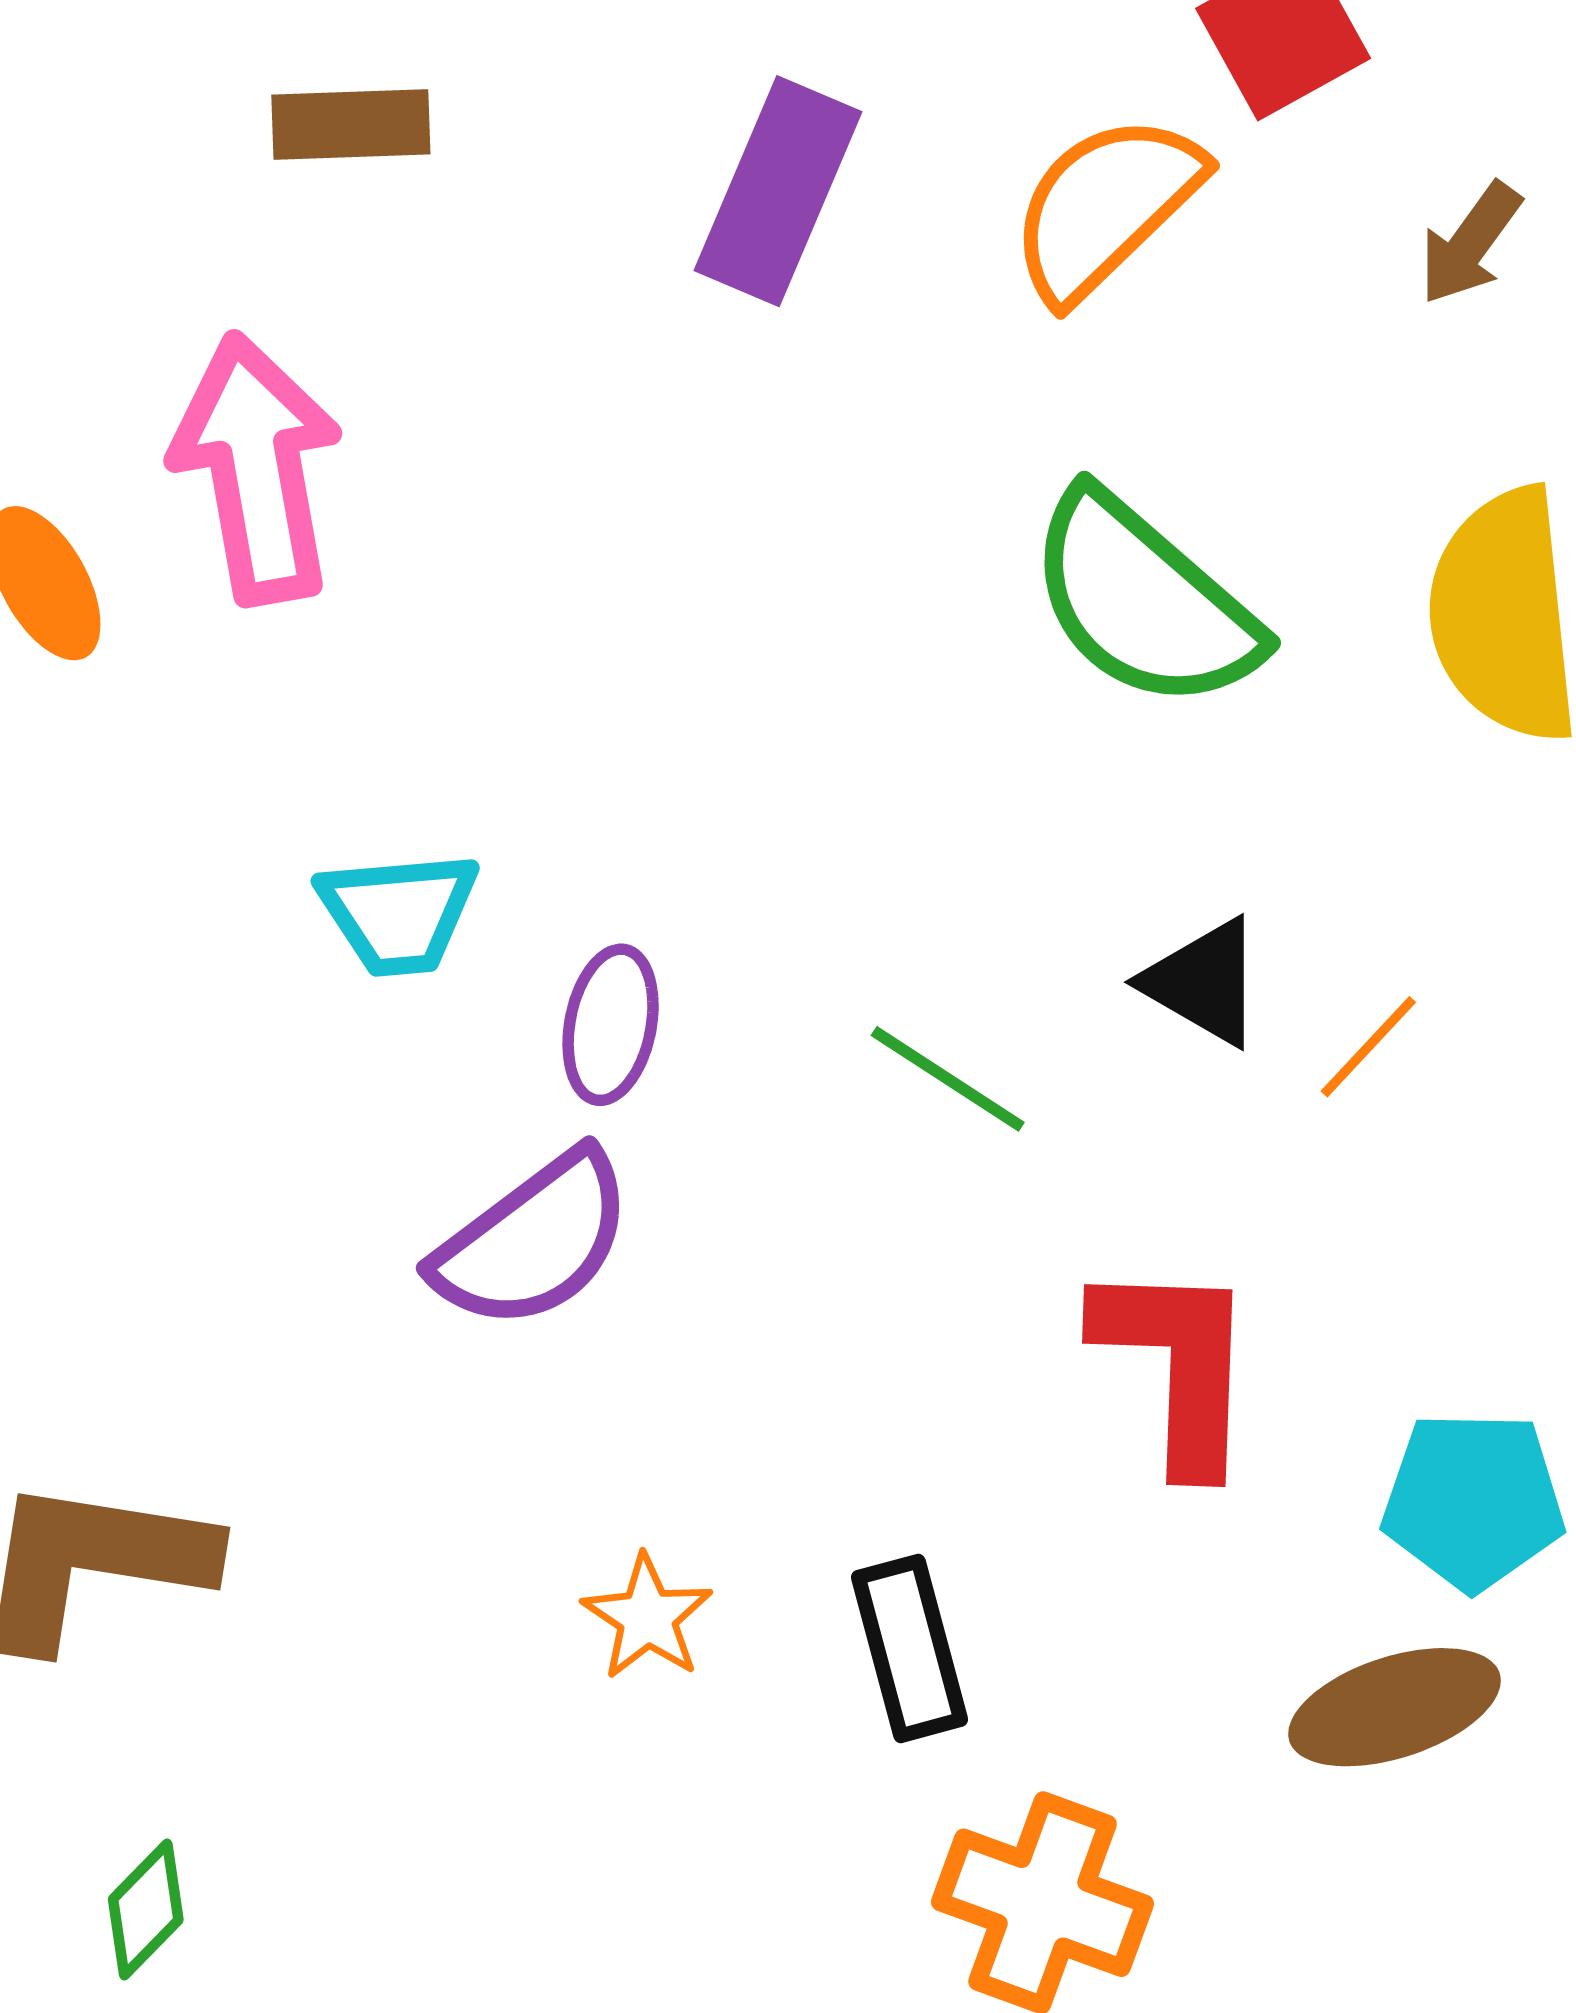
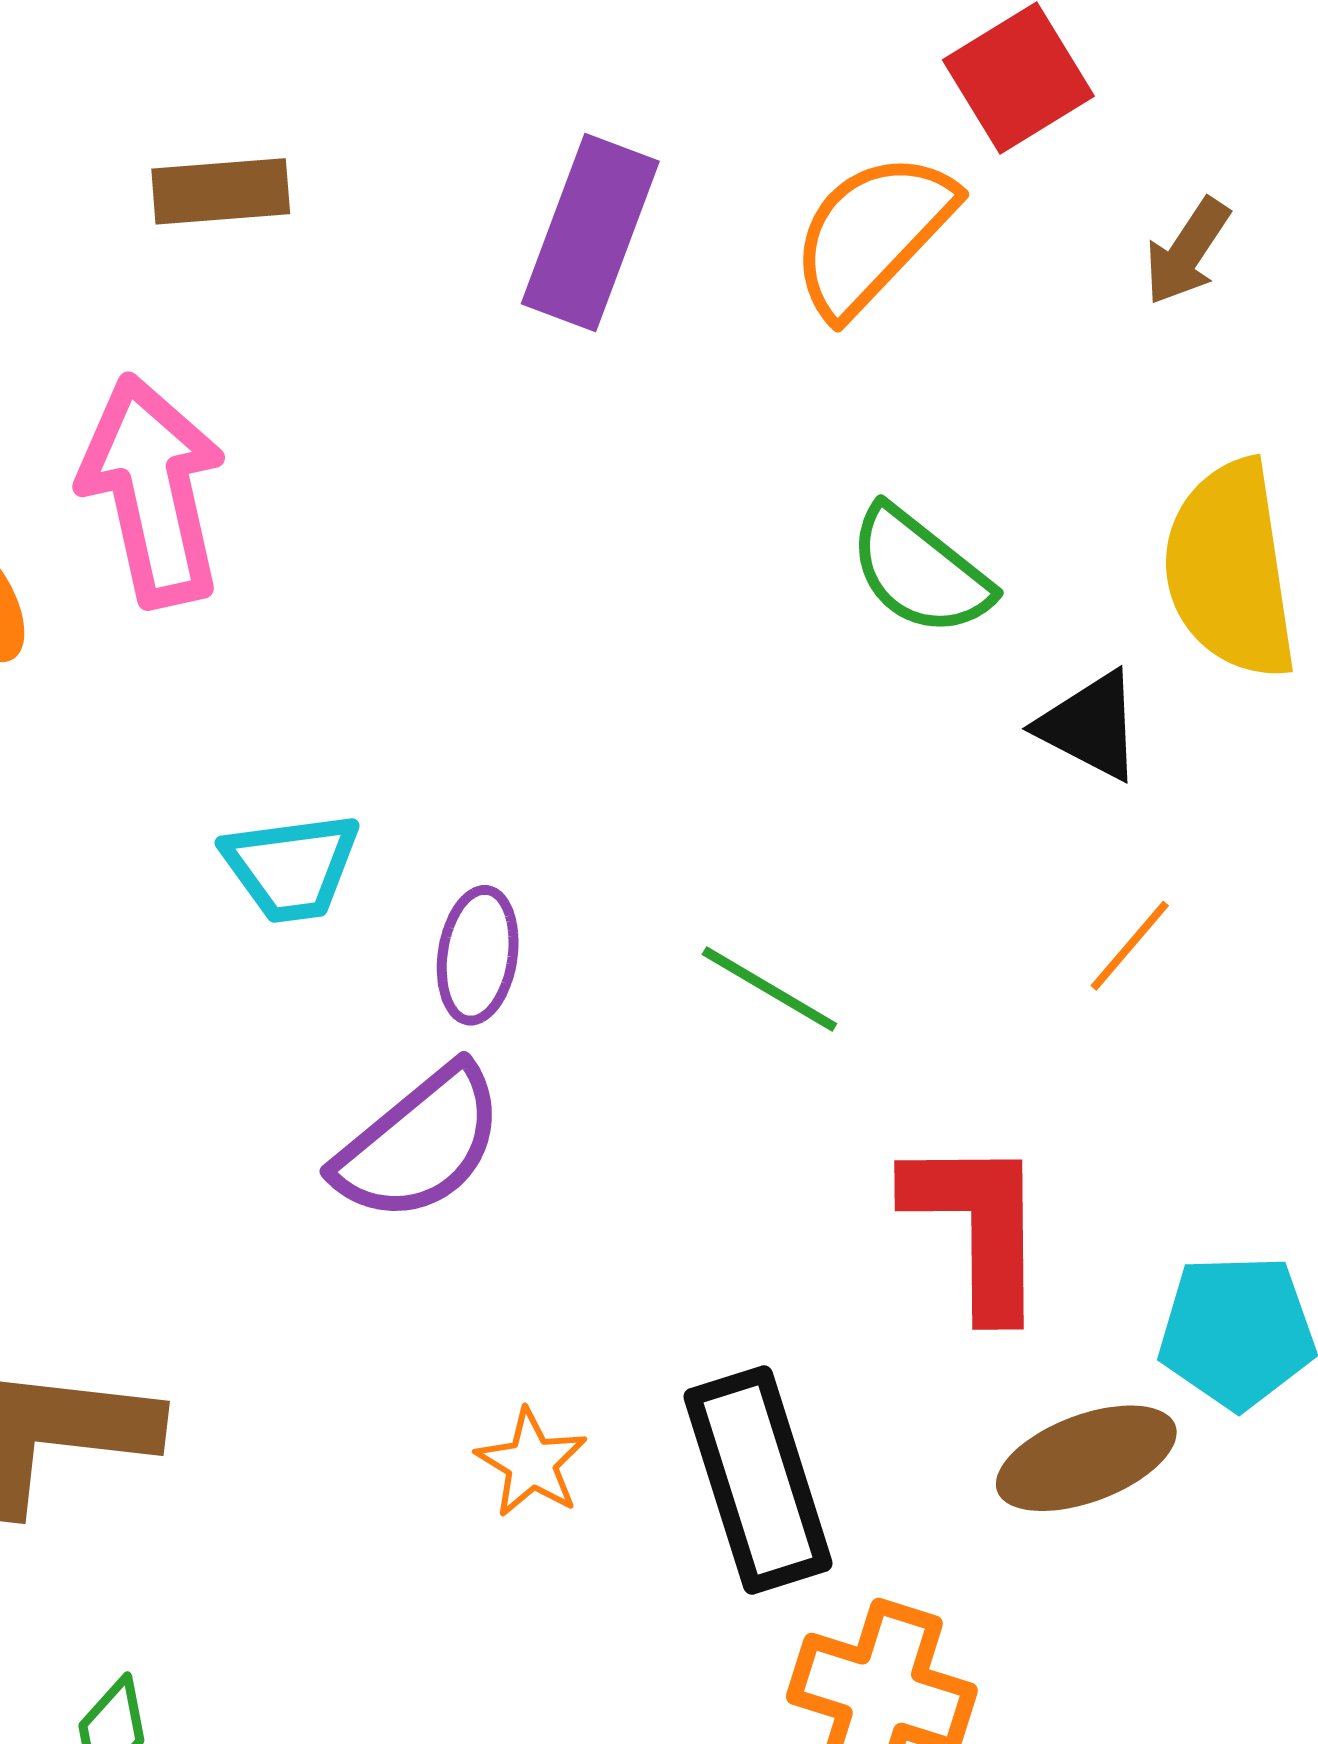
green semicircle: (1144, 601) -> (920, 571), size x0.7
black triangle: (1204, 982) -> (1090, 726), moved
black rectangle: (910, 1648) -> (758, 1480), size x1.4
brown ellipse: (1395, 1707) -> (1086, 1458), moved

